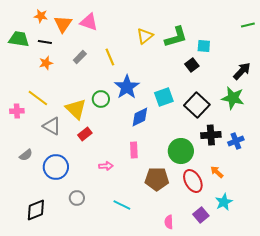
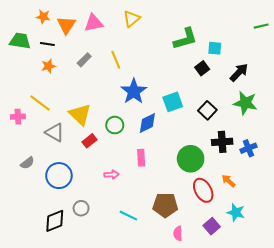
pink triangle: (89, 22) -> (94, 23), turned -30
yellow triangle: (145, 36) -> (132, 19), moved
black arrow: (242, 71) -> (239, 72), moved
green circle: (101, 99) -> (115, 125), moved
black square: (197, 105) -> (207, 110), size x0.7
brown pentagon: (157, 179) -> (165, 205), moved
cyan star: (224, 202) -> (236, 212), turned -30
black diamond: (36, 210) -> (55, 221), moved

